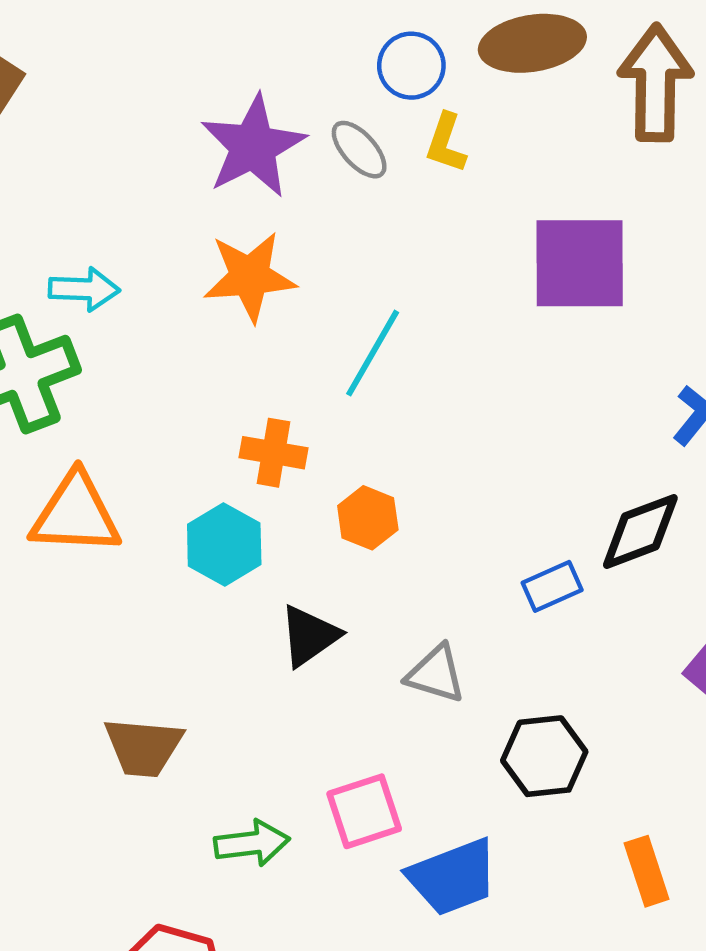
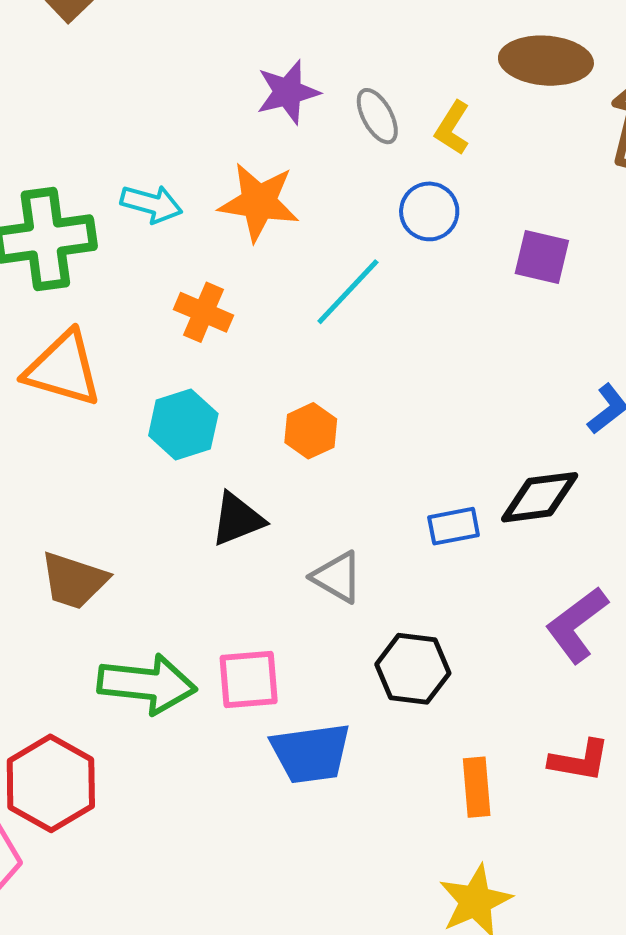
blue circle: (411, 66) -> (429, 211), moved
purple star: (253, 146) -> (288, 92), size x0.7
purple square: (580, 263) -> (542, 257), size x0.6
cyan arrow: (84, 289) -> (151, 204), moved
orange cross: (273, 453) -> (204, 312), moved
green arrow: (252, 843) -> (147, 684), size x1.5

